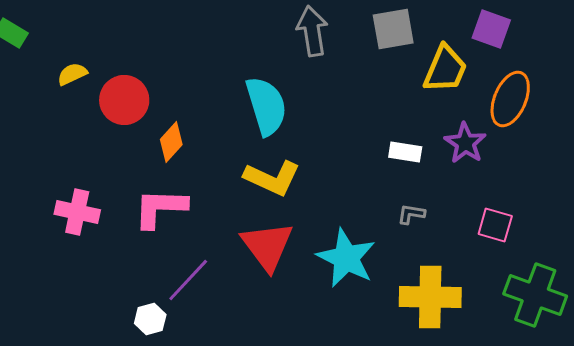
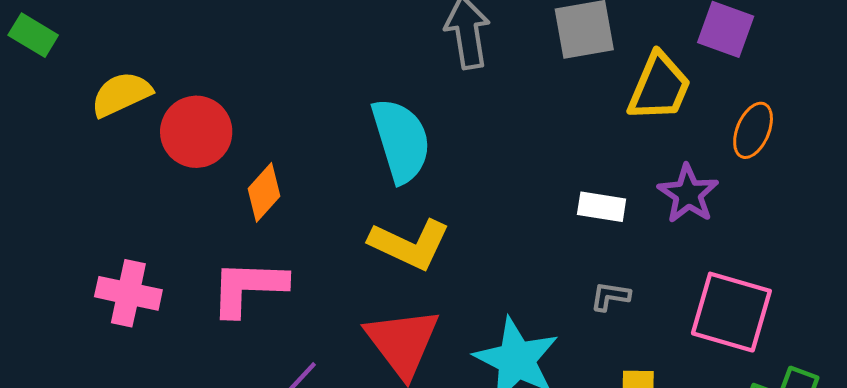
yellow semicircle: (72, 74) -> (121, 94), size x1.4
orange ellipse: (510, 99) -> (753, 130), size x0.7
pink square: (495, 225) -> (731, 312), size x1.6

